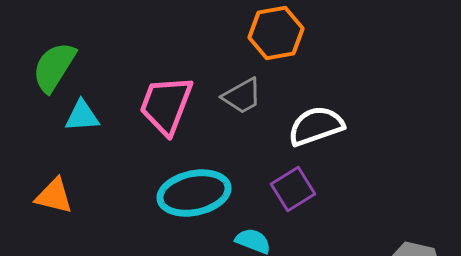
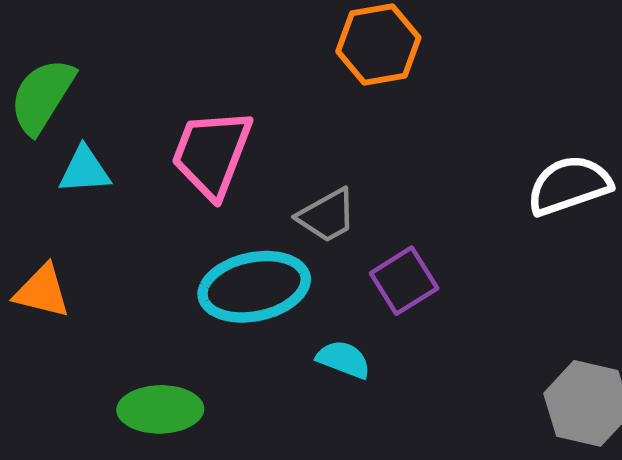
gray trapezoid: (242, 96) -> (327, 216), moved
white semicircle: (316, 126) -> (569, 185), moved

